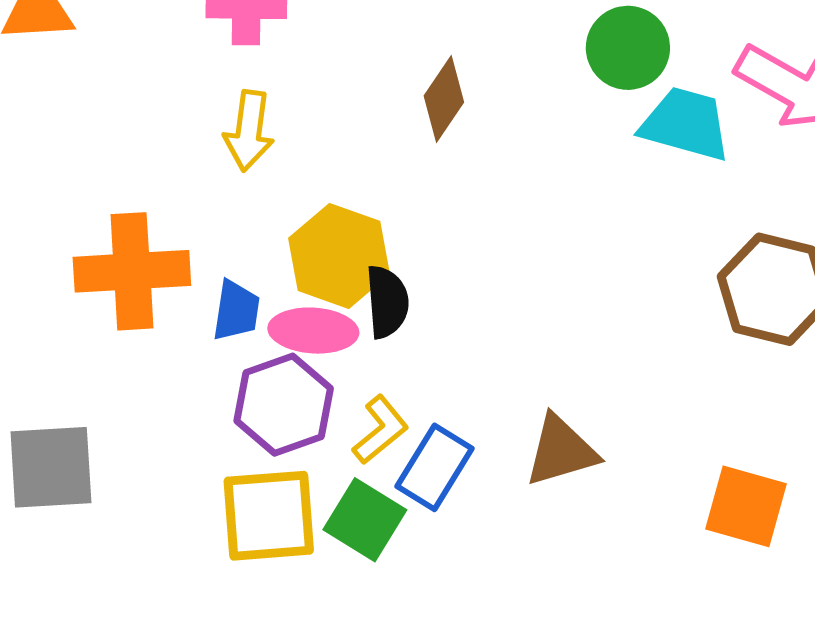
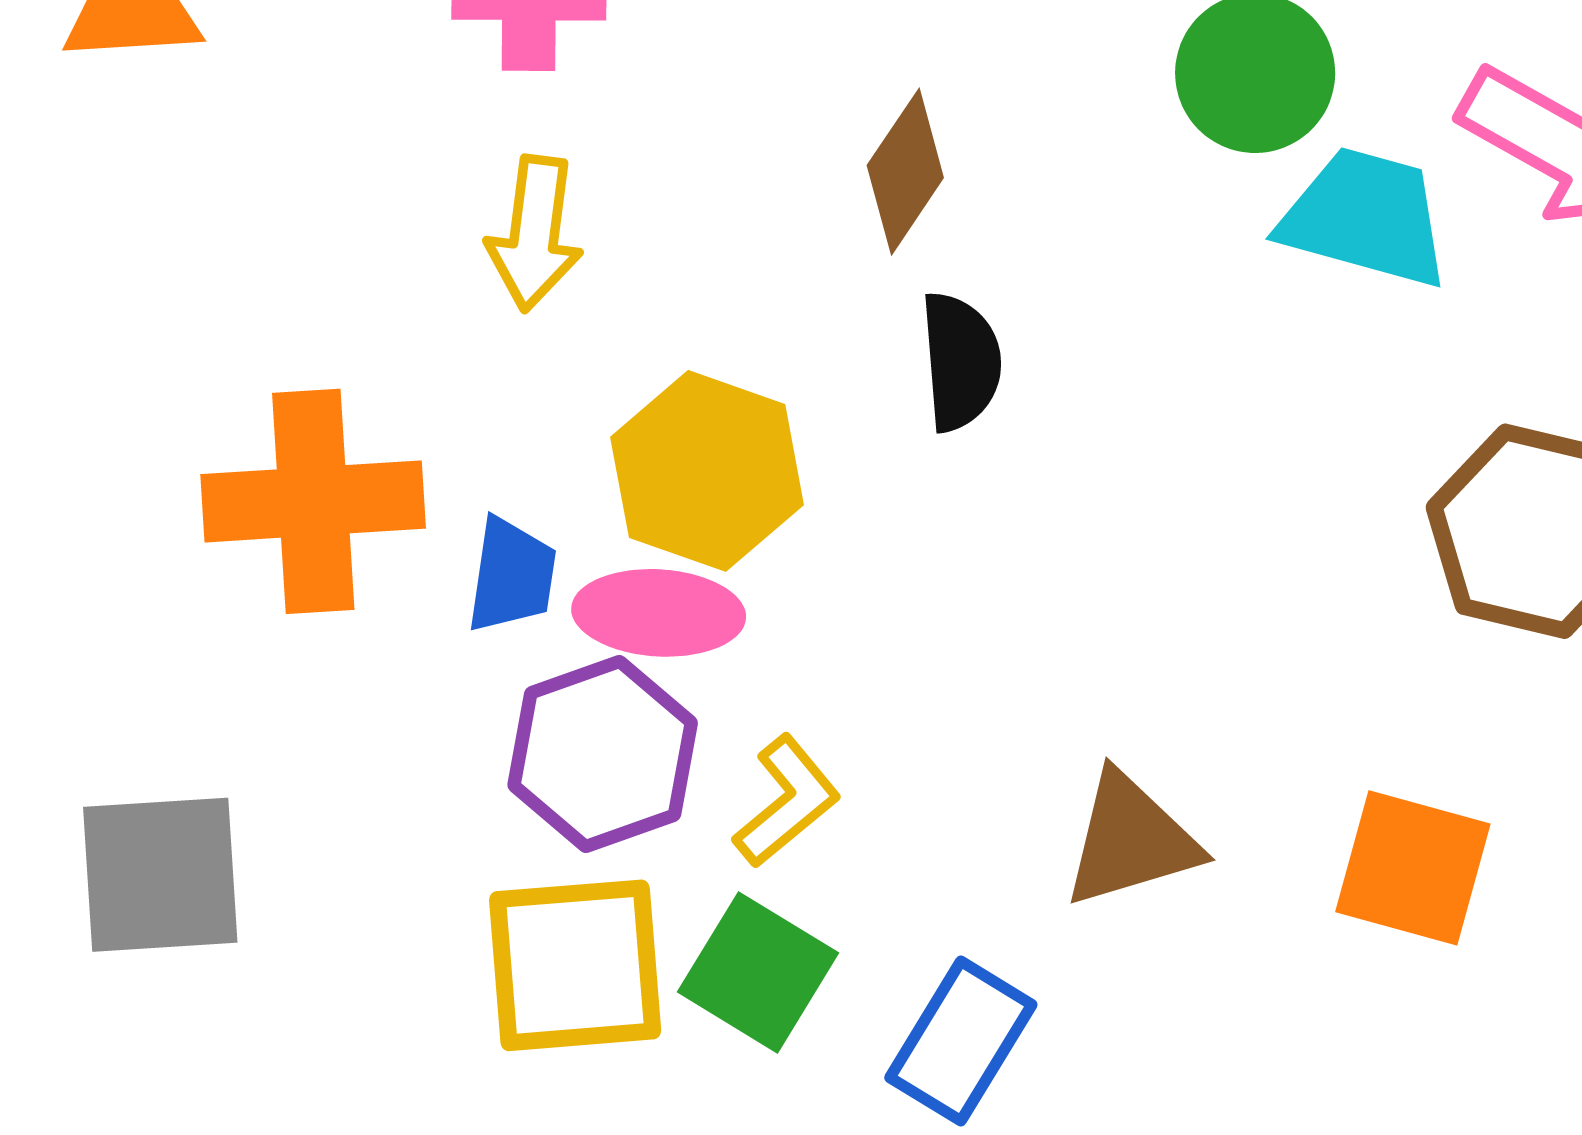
black semicircle: (387, 302) -> (961, 362), moved
blue rectangle: (434, 467) -> (961, 1041), moved
orange square: (746, 506) -> (1413, 868), moved

